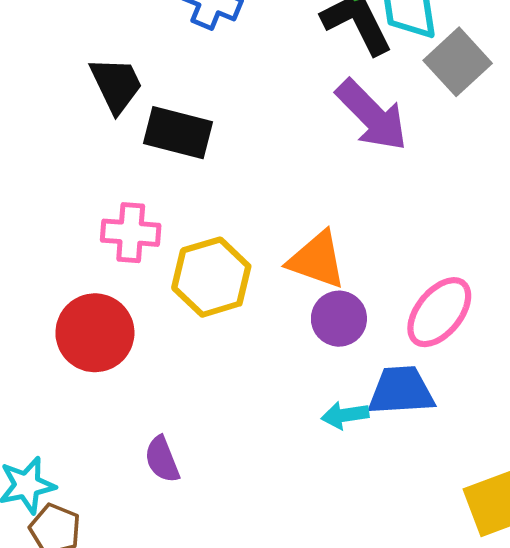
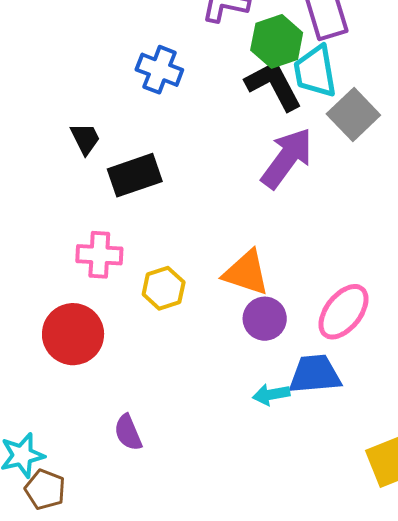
black trapezoid: (116, 85) -> (85, 139), size x0.7
purple arrow: (372, 115) -> (287, 158), turned -98
black rectangle: (178, 133) -> (135, 175), turned -32
yellow hexagon: (211, 277) -> (164, 288), size x0.7

